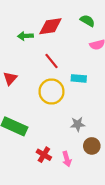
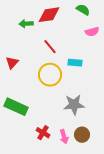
gray star: (78, 124) -> (74, 105), size x1.5
brown circle: (92, 146) -> (82, 135), moved

